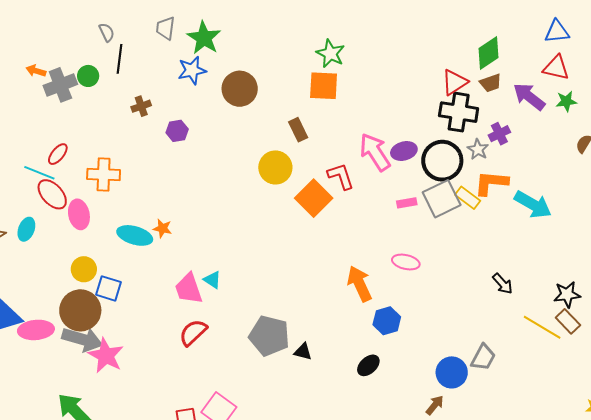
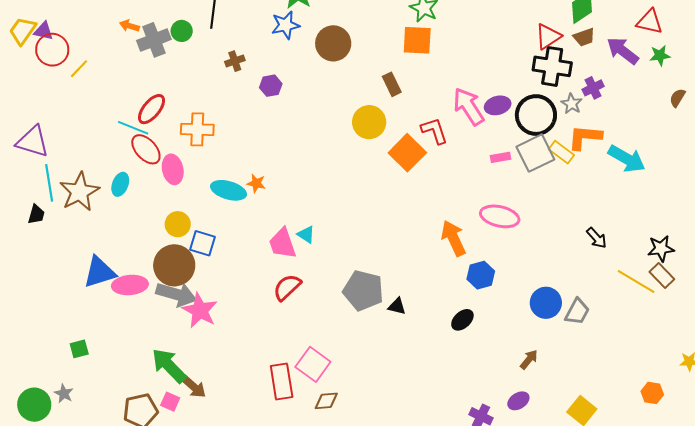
red ellipse: (58, 154) -> (151, 109), size x1.4
pink ellipse: (406, 262) -> (500, 216), size x1.4
blue circle: (452, 372) -> (546, 303), moved

